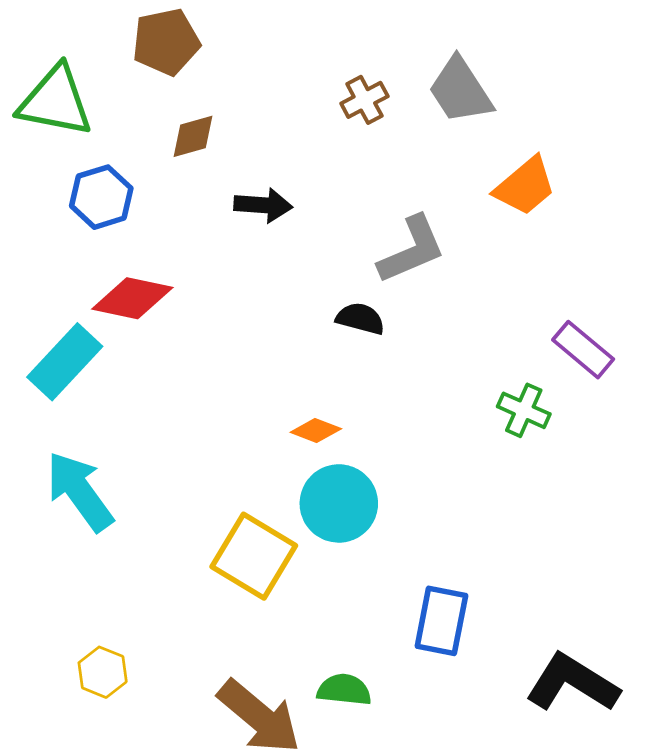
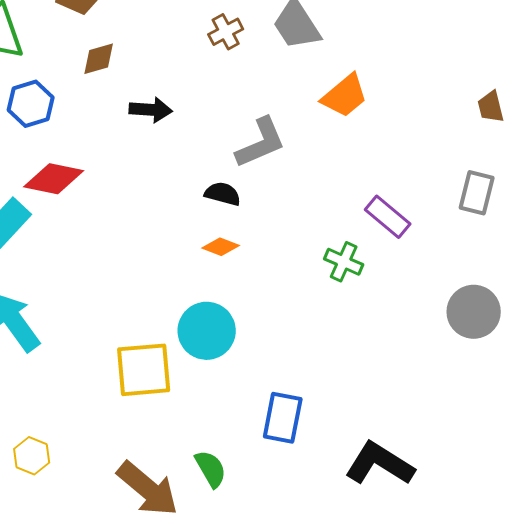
orange diamond: (316, 431) -> (221, 247), moved
yellow square: (254, 556) -> (144, 370), turned -36
green semicircle: (344, 690) -> (211, 469), turned 54

